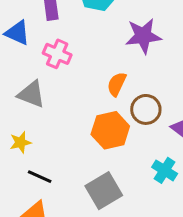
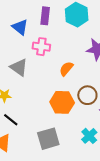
pink cross: (57, 54) -> (41, 47), turned -30
orange semicircle: (117, 84) -> (66, 69), moved

